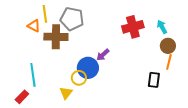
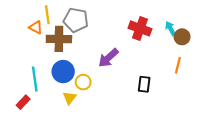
red cross: (133, 27) -> (140, 28), turned 35
brown circle: (168, 46) -> (182, 37), moved
purple arrow: (103, 55) -> (108, 58), size x1.5
blue circle: (88, 68) -> (63, 72), moved
black rectangle: (154, 80) -> (144, 84), moved

